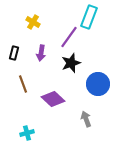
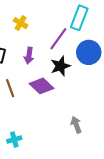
blue circle: (98, 84) -> (89, 52), moved
purple diamond: (53, 99) -> (42, 86), moved

